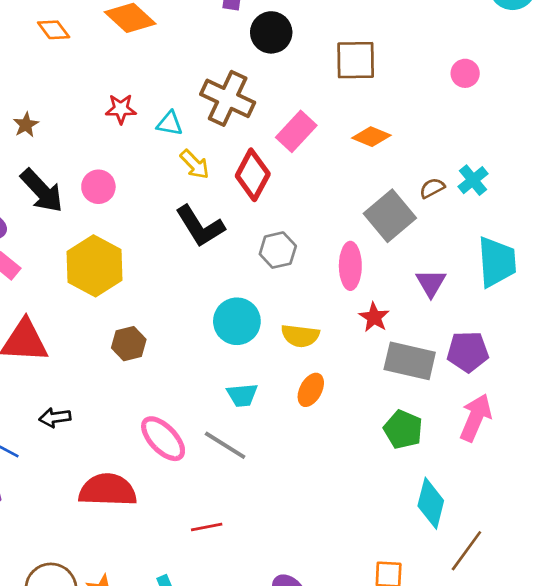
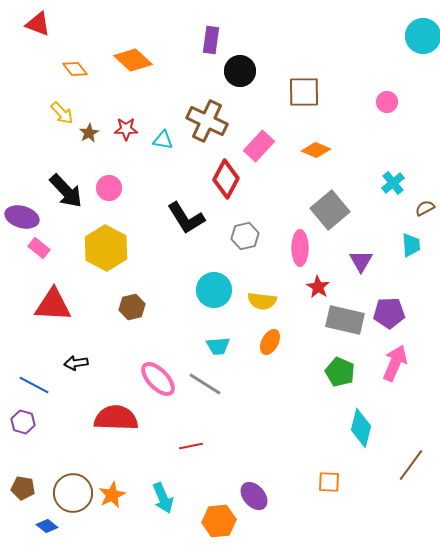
brown star: (26, 125) -> (89, 133), moved
yellow arrow: (195, 164) -> (62, 113), moved
brown semicircle: (432, 188) -> (425, 208), moved
cyan trapezoid: (497, 262) -> (411, 245), size x0.6
brown line: (466, 551) -> (411, 465), moved

